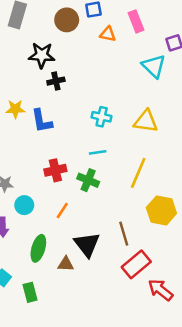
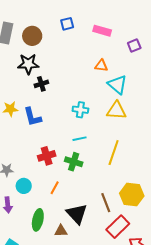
brown circle: (67, 20) -> (32, 36), moved
pink rectangle: (136, 21) -> (102, 31), turned -48
orange triangle: (108, 34) -> (101, 66), moved
cyan triangle: (154, 66) -> (117, 85), moved
yellow hexagon: (161, 210) -> (132, 195), moved

